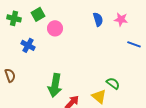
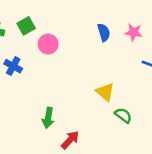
green arrow: (55, 85) -> (48, 118), size x0.7
yellow triangle: (99, 96) -> (105, 92), moved

